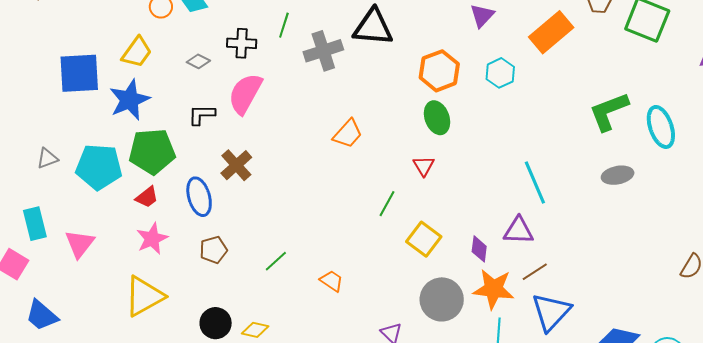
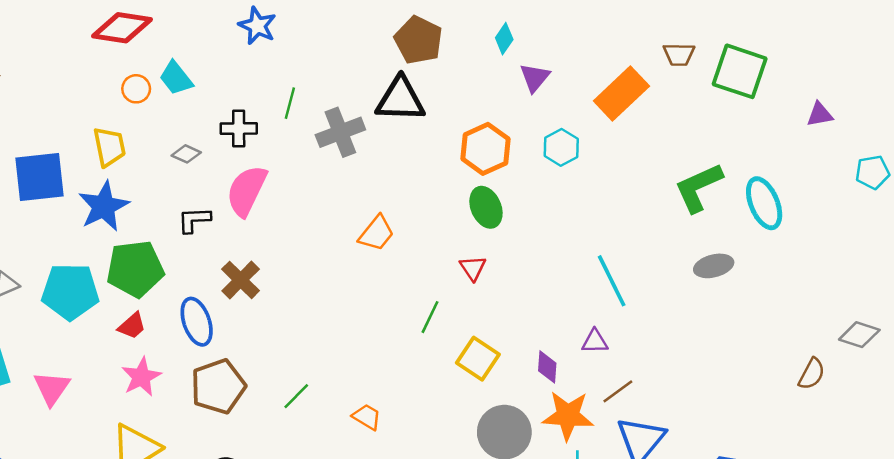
yellow trapezoid: (137, 52) -> (109, 147), turned -44
purple triangle: (519, 231) -> (595, 341), size x0.7
brown pentagon: (214, 250) -> (218, 386), size x1.6

